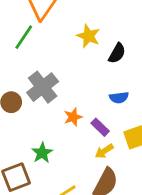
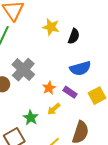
blue semicircle: (119, 98) -> (80, 68), size x1.5
yellow arrow: (104, 151) -> (54, 109), moved

